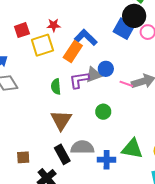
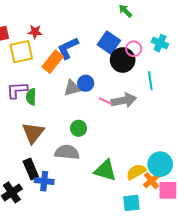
black circle: (134, 16) -> (123, 60), moved
blue L-shape: (86, 37) -> (68, 48), turned -75
purple L-shape: (79, 80) -> (17, 90), moved
gray semicircle: (82, 147) -> (67, 152), moved
blue cross: (107, 160) -> (44, 181), moved

